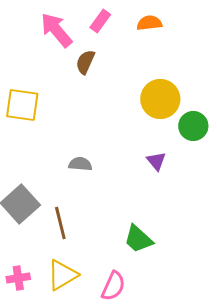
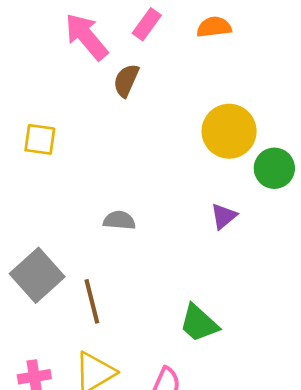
yellow square: (22, 105) -> (40, 139), size x0.7
purple triangle: (156, 161) -> (224, 216), turned 30

